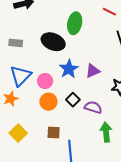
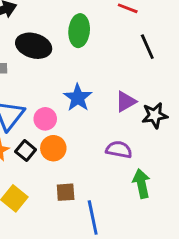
black ellipse: (53, 42) -> (34, 46), moved
purple triangle: (93, 71) -> (126, 102), moved
black square: (73, 100) -> (26, 151), moved

